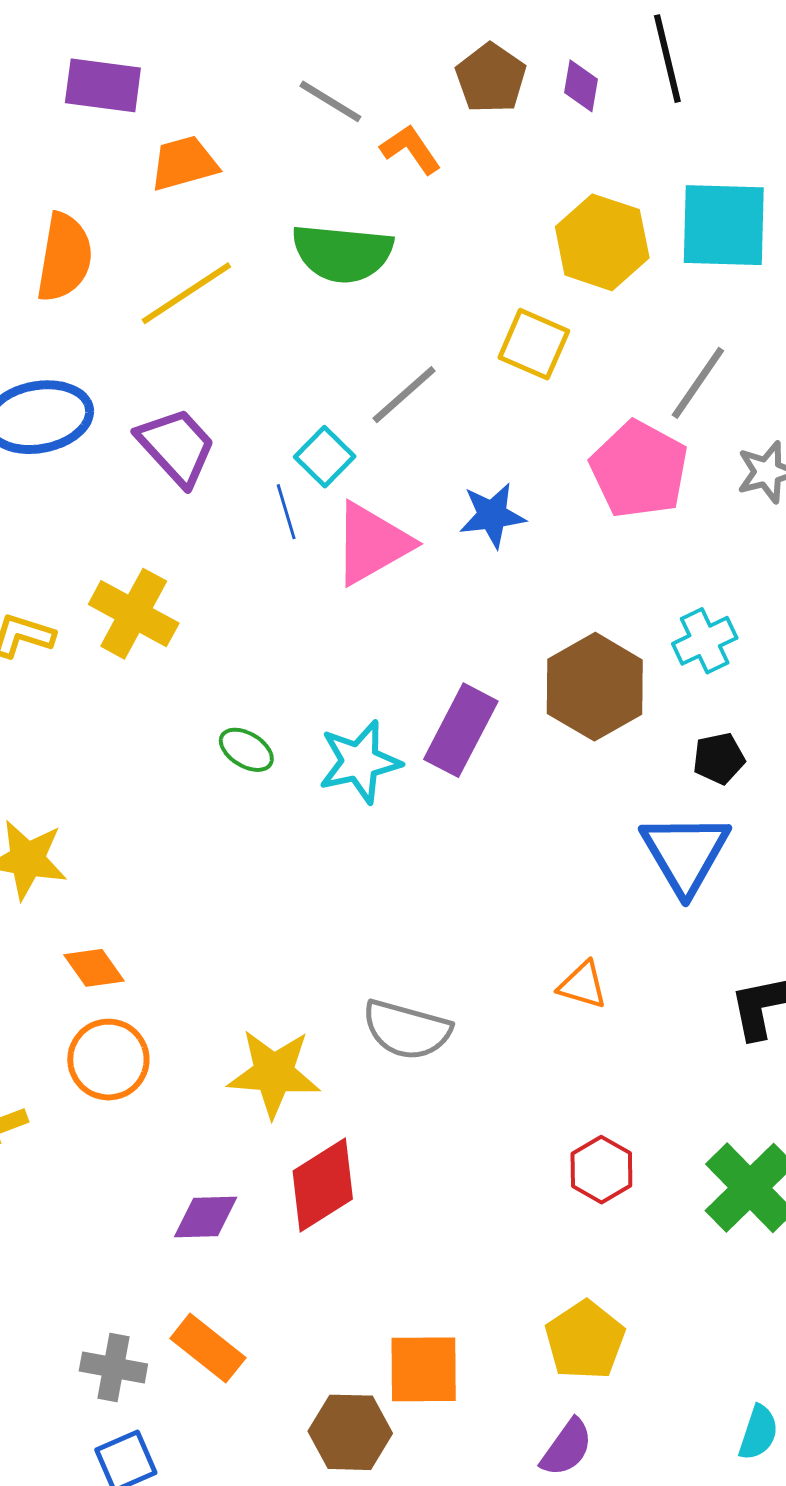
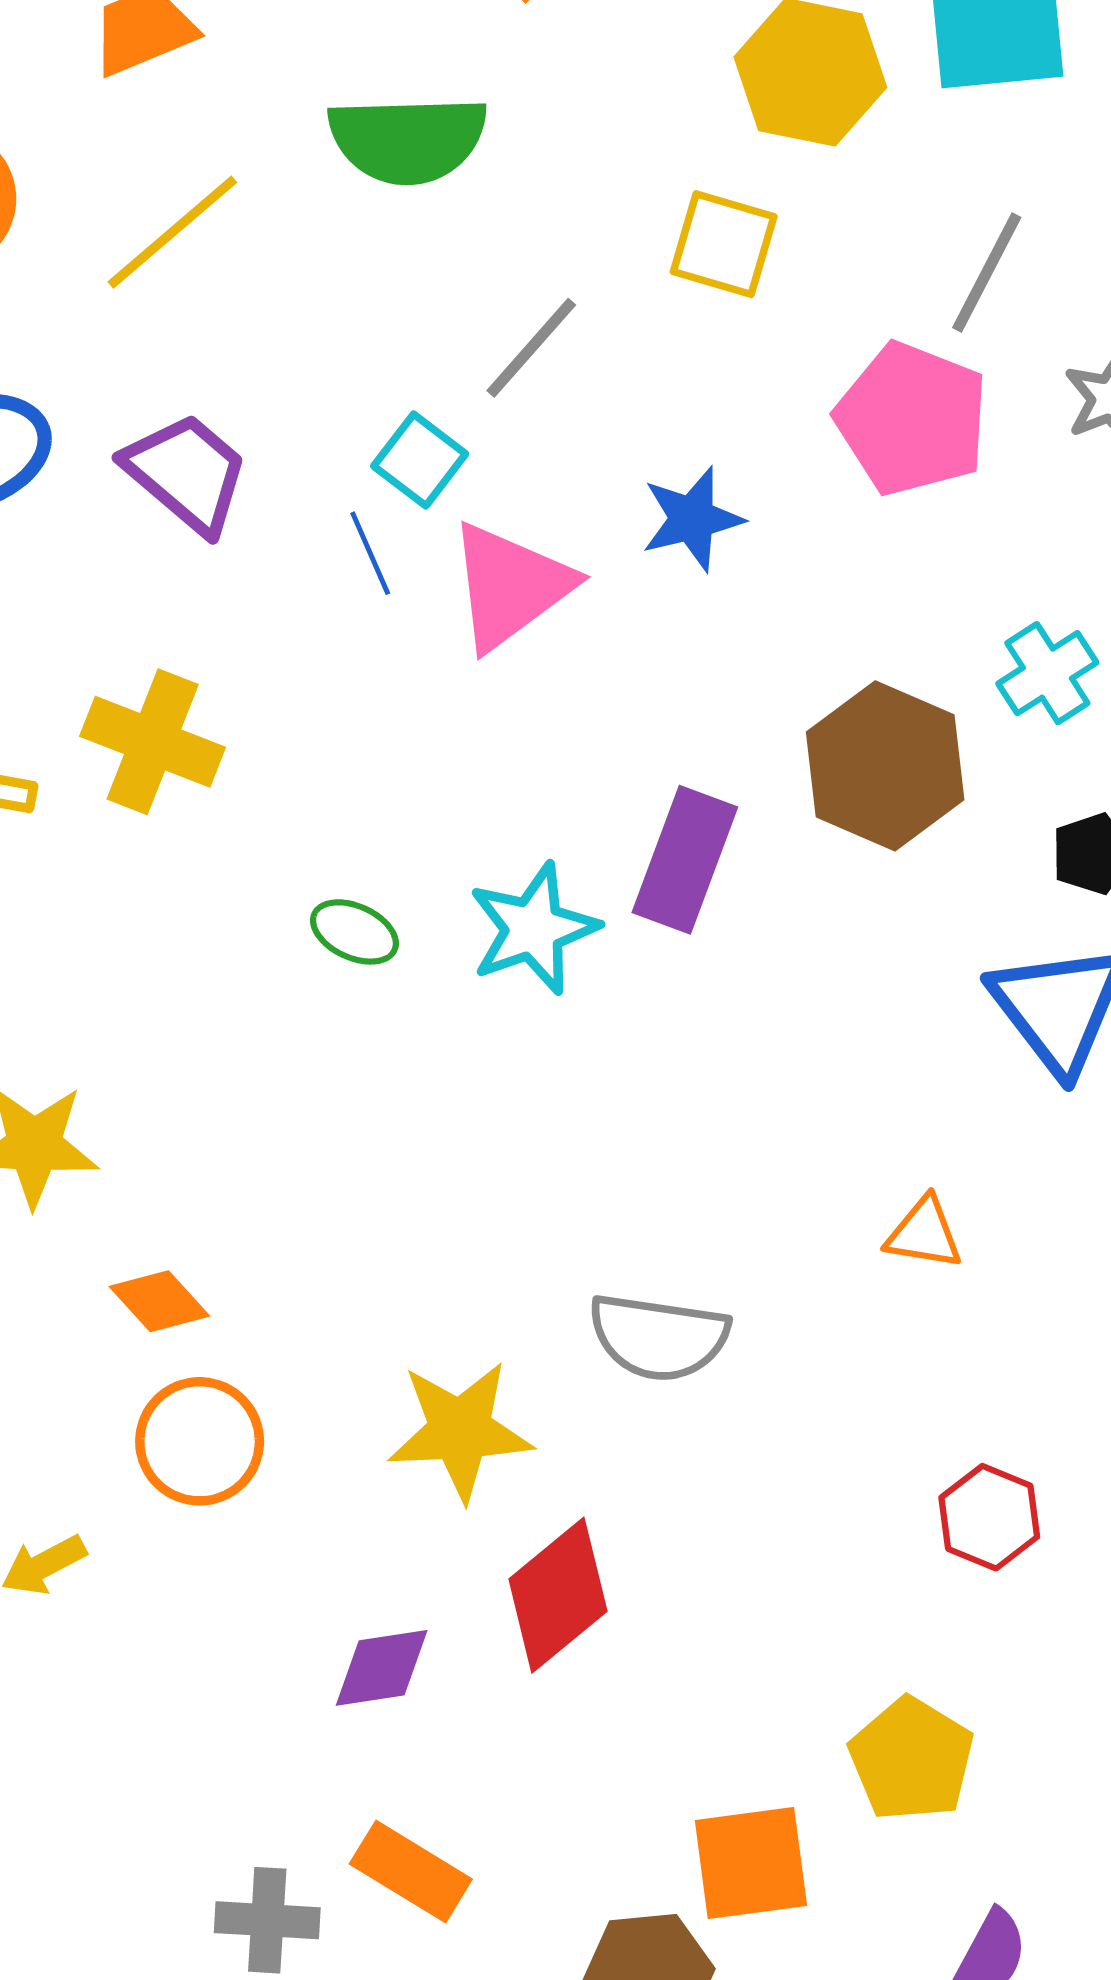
yellow pentagon: (585, 1340) -> (912, 1759), moved

